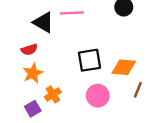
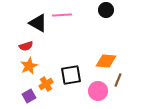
black square: (89, 60) -> (71, 75), moved
pink circle: (98, 96) -> (98, 91), moved

